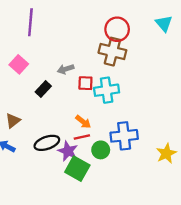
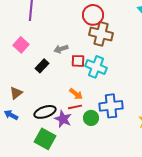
red circle: (117, 29) -> (93, 15), moved
cyan cross: (107, 90) -> (96, 67), turned 30
green square: (77, 169) -> (45, 139), moved

